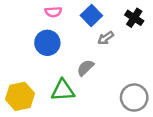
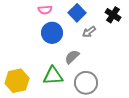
blue circle: (47, 43) -> (52, 33), moved
gray circle: (134, 97) -> (86, 83), moved

